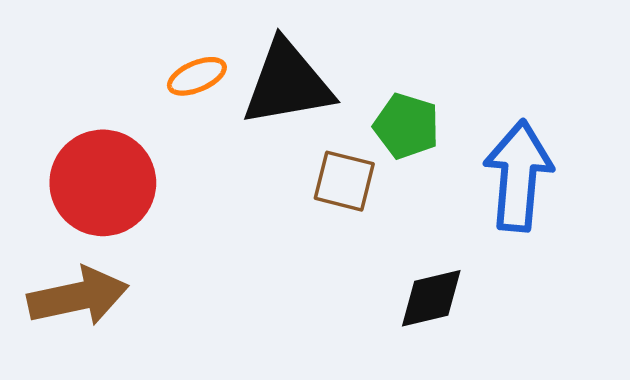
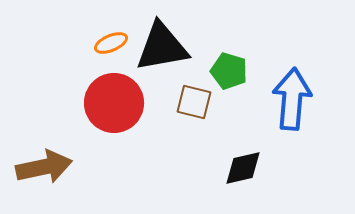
red circle: (103, 183) -> (114, 103), moved

